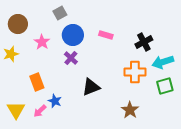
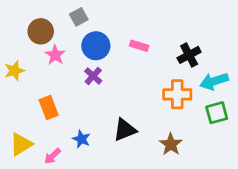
brown circle: (18, 24) -> (41, 31), moved
black triangle: (91, 87) -> (125, 130), moved
blue star: (55, 101) -> (81, 139), moved
yellow triangle: (16, 110) -> (21, 144), turned 30
pink arrow: (40, 111) -> (53, 156), moved

